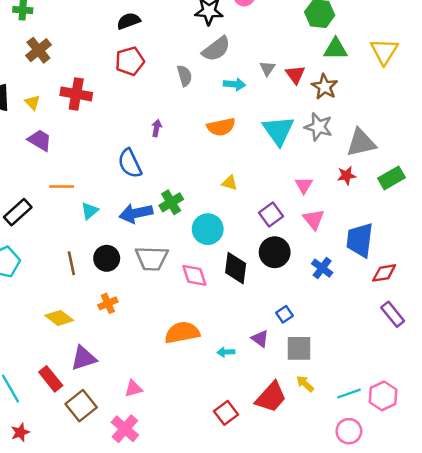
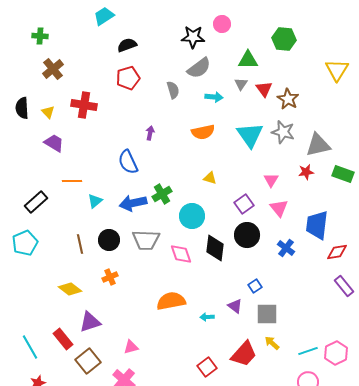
green triangle: (336, 49) -> (248, 60), moved
green rectangle: (392, 178) -> (343, 174), turned 50

